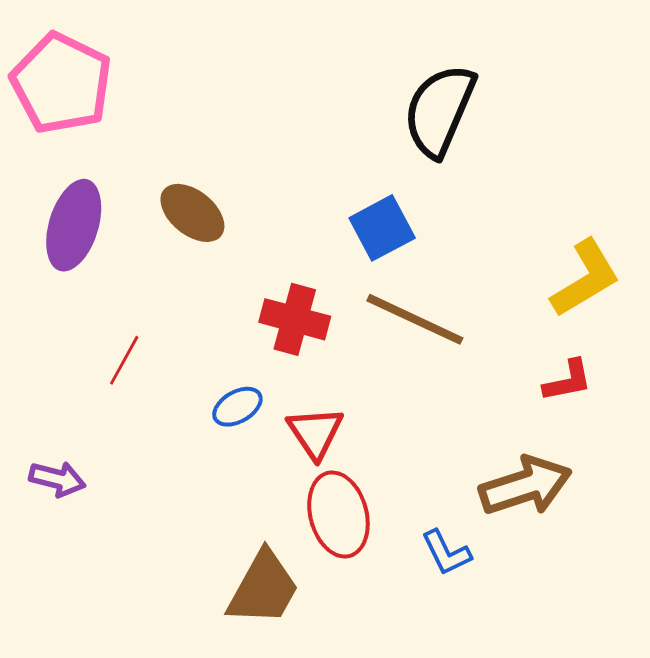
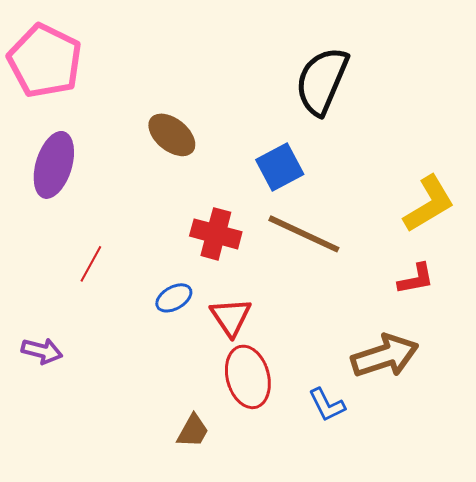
brown ellipse: (192, 213) -> (172, 135), moved
brown trapezoid: (263, 588) -> (193, 431), size x0.6

